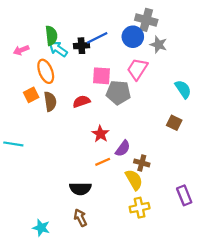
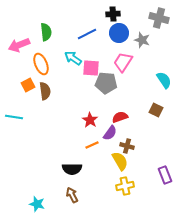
gray cross: (146, 20) -> (159, 18), moved
black cross: (81, 46) -> (113, 14), moved
cyan arrow: (58, 49) -> (73, 58), moved
pink arrow: (21, 50) -> (19, 45), size x1.5
red semicircle: (81, 102) -> (120, 117), moved
cyan line: (13, 144) -> (14, 117), moved

